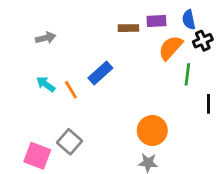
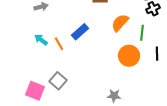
orange semicircle: (171, 48) -> (120, 23), moved
orange circle: (152, 130) -> (129, 56), moved

